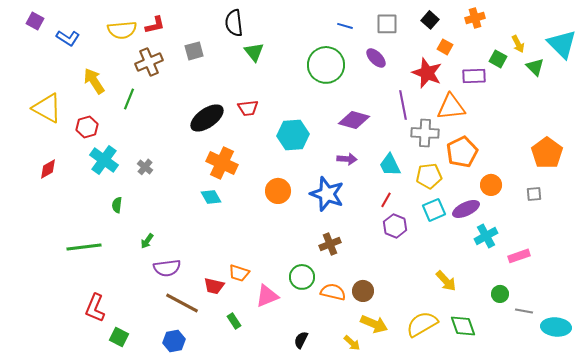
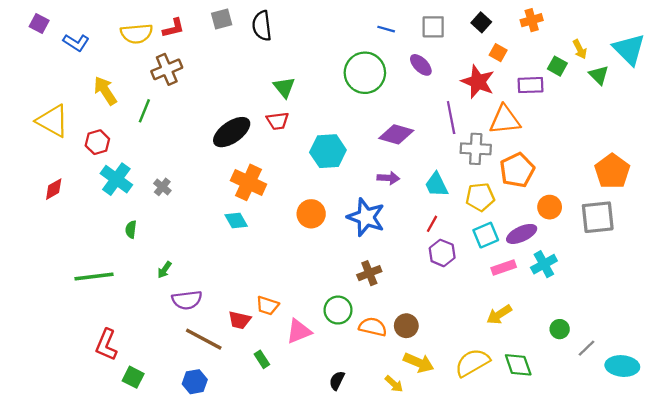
gray square: (194, 51) -> (222, 19), moved
green triangle: (254, 52) -> (284, 87), moved
gray square: (534, 194) -> (598, 217), size x2.0
pink rectangle: (519, 256) -> (504, 268), moved
yellow arrow: (446, 281) -> (499, 315), turned 100
gray line: (524, 311) -> (586, 348), turned -54

